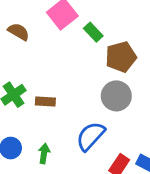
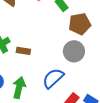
green arrow: (44, 154) -> (19, 88), size x1.5

